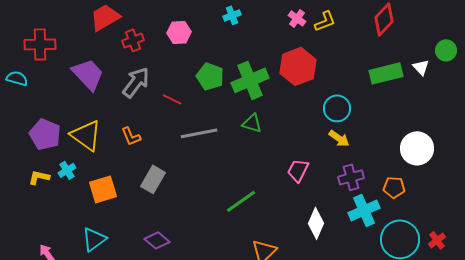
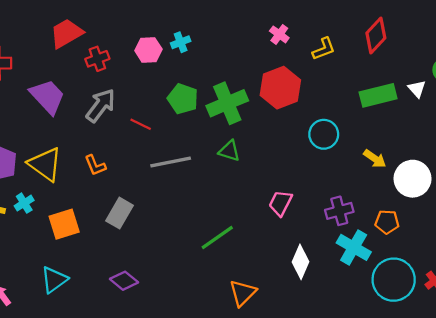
cyan cross: (232, 15) -> (181, 42), moved
yellow L-shape: (325, 21) -> (324, 49), moved
yellow arrow: (339, 138) -> (375, 159), moved
cyan cross: (364, 210) -> (354, 247), turned -36

